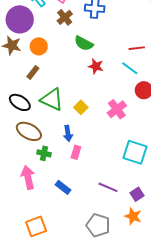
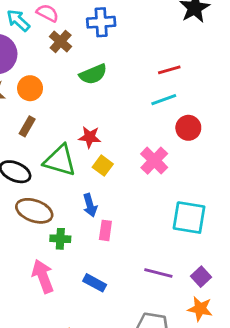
green semicircle: (84, 43) -> (93, 74), turned -42
red star: (96, 66) -> (90, 137), moved
cyan line: (130, 68) -> (164, 100), turned -48

